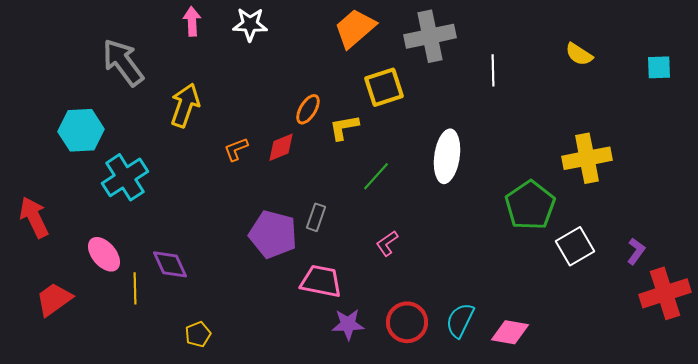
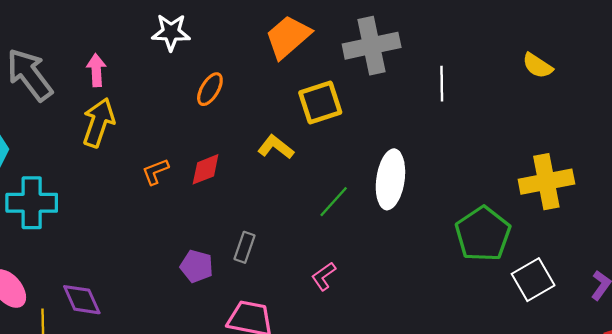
pink arrow: (192, 21) -> (96, 70), moved
orange ellipse: (308, 109) -> (210, 89), moved
yellow L-shape: (344, 127) -> (276, 147), turned 48
green line: (376, 176) -> (334, 202), moved
cyan cross: (125, 177) -> (32, 203), turned 33
purple pentagon: (273, 234) -> (197, 266), size x0.6

